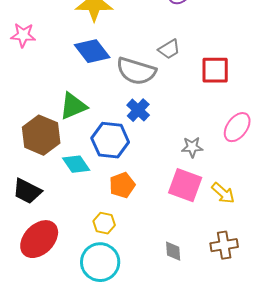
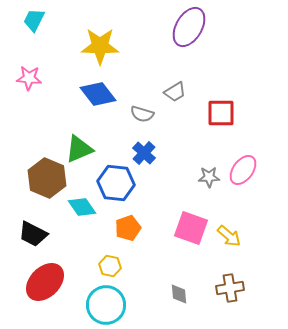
gray semicircle: (136, 71) -> (142, 114), size x0.6
gray star: (192, 147) -> (209, 177), moved

